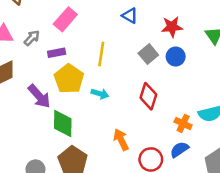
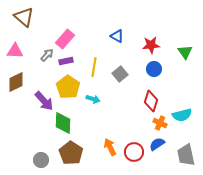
gray arrow: (32, 38) -> (47, 55), moved
purple rectangle: (57, 53) -> (66, 61), moved
gray square: (148, 54) -> (120, 74), moved
red diamond: (148, 96) -> (151, 101), moved
orange arrow: (121, 140) -> (110, 147), moved

